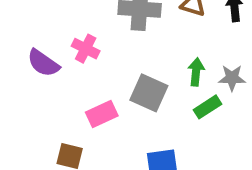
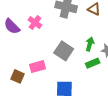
pink rectangle: (102, 114) -> (38, 67), moved

